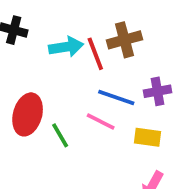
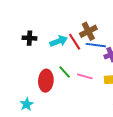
blue line: (116, 98) -> (96, 45), moved
green line: (60, 135) -> (65, 72), moved

